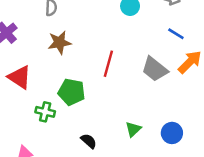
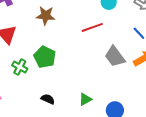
red line: (108, 64) -> (92, 27), moved, turned 40
black semicircle: (89, 141) -> (48, 99), turned -32

